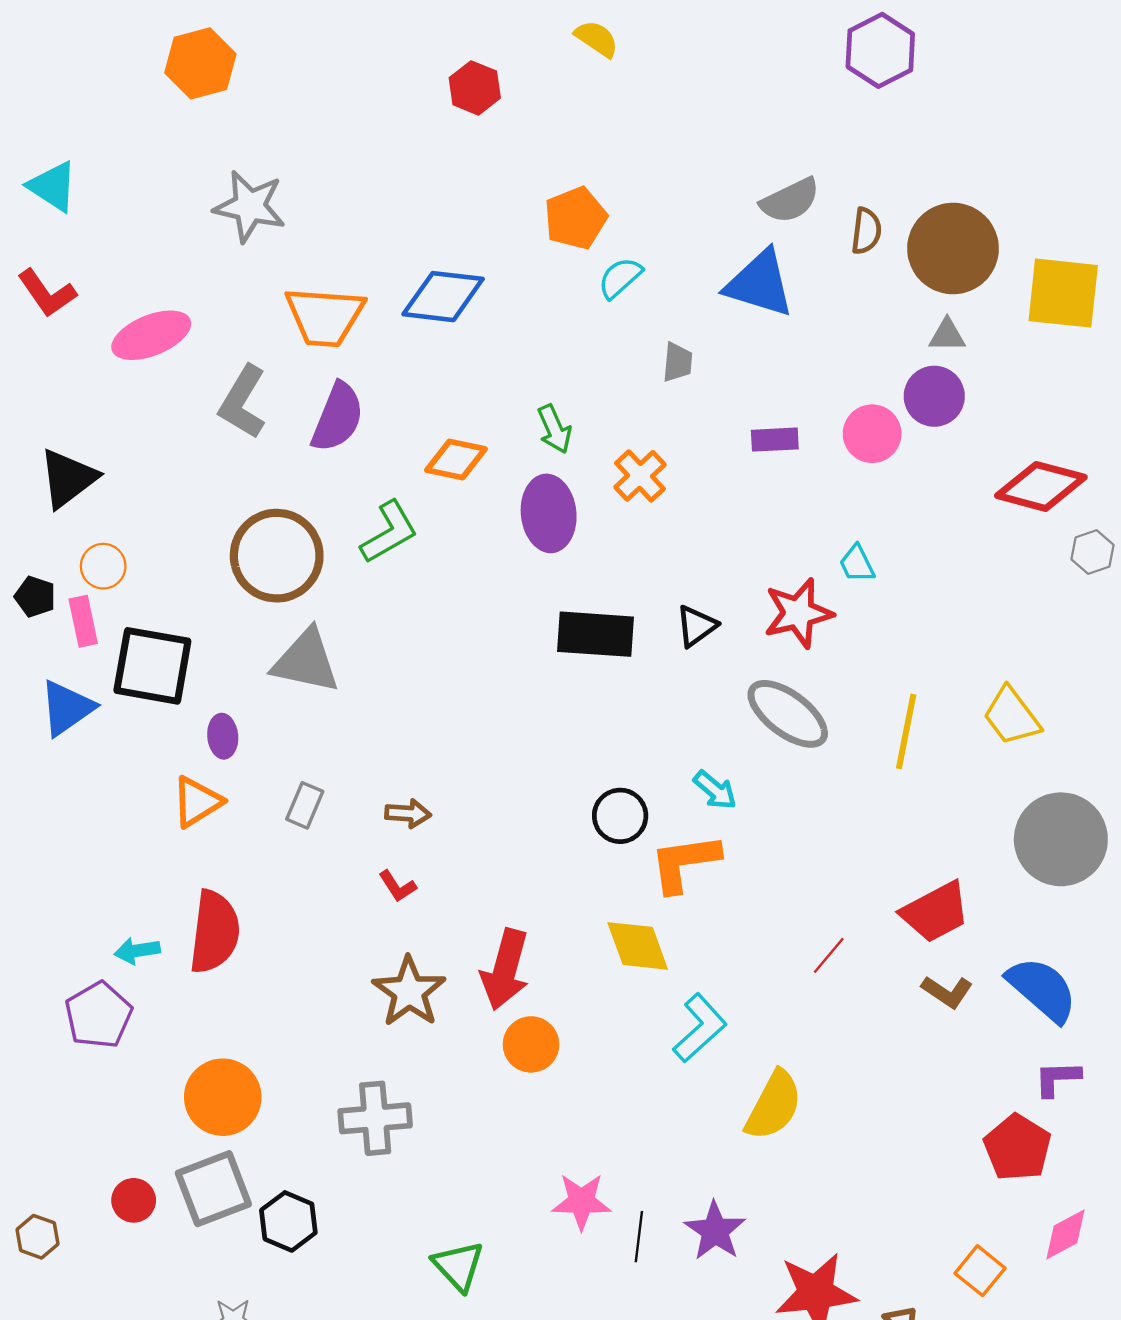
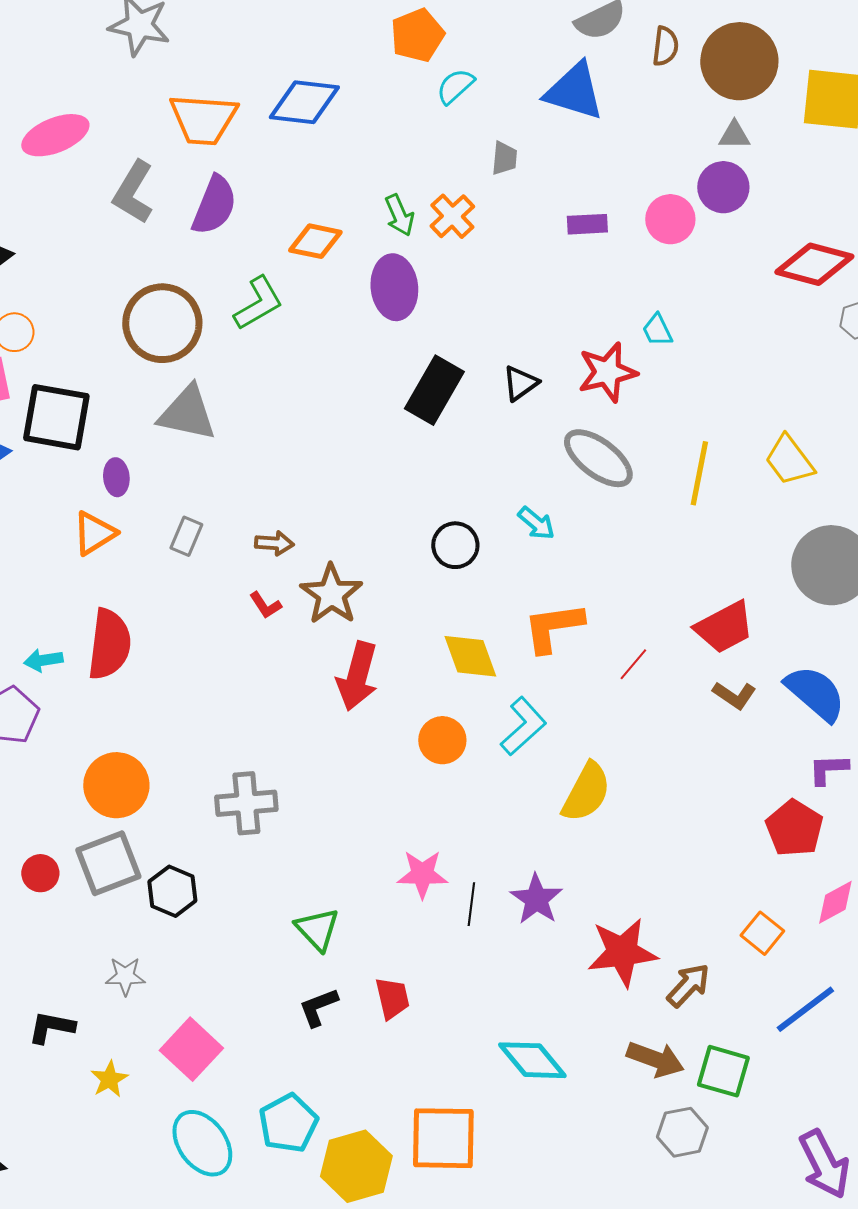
orange cross: (640, 476) -> (452, 216), moved
black rectangle: (595, 634) -> (434, 390), turned -64
orange L-shape: (685, 863) -> (553, 627), moved
brown star: (409, 992) -> (331, 594), moved
orange circle: (531, 1044) -> (442, 740), moved

